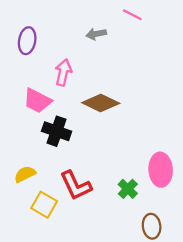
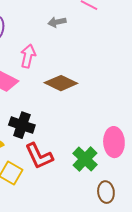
black cross: (57, 131) -> (22, 125), moved
green cross: (128, 189) -> (85, 159), size x1.4

